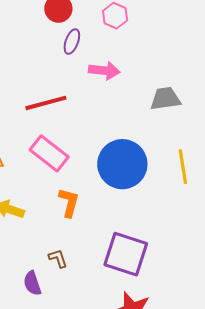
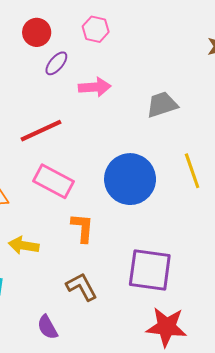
purple ellipse: (72, 42) -> (56, 63), turned 30
brown L-shape: (58, 258) -> (82, 287), size x1.5
purple semicircle: (32, 283) -> (48, 327), moved

